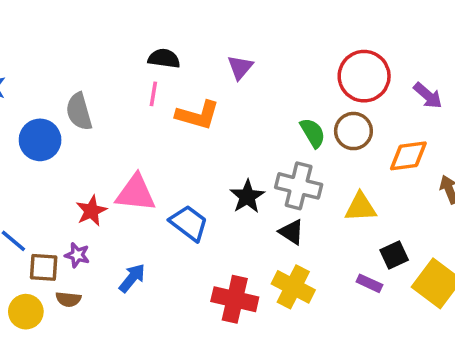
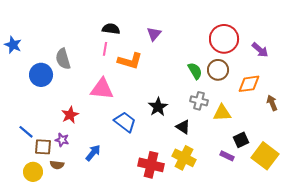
gray cross: (299, 186) -> (199, 101), moved, size x0.7
pink triangle: (136, 193) -> (102, 89), moved

